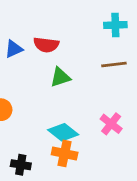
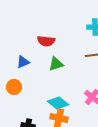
blue triangle: (14, 49) -> (23, 62), moved

